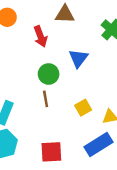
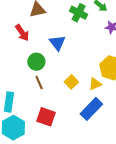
red square: (51, 152) -> (46, 117), moved, turned 36

